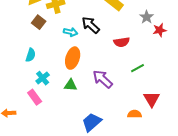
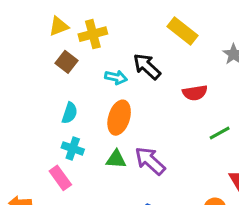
cyan semicircle: (31, 55) -> (70, 113), moved
cyan cross: (43, 78) -> (73, 148), turned -32
purple arrow: (103, 79) -> (150, 161), moved

